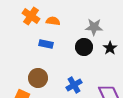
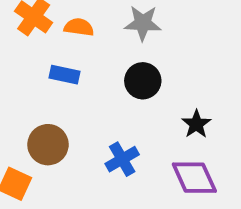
gray star: (94, 27) -> (143, 23), moved
black star: (110, 48) -> (196, 124), moved

